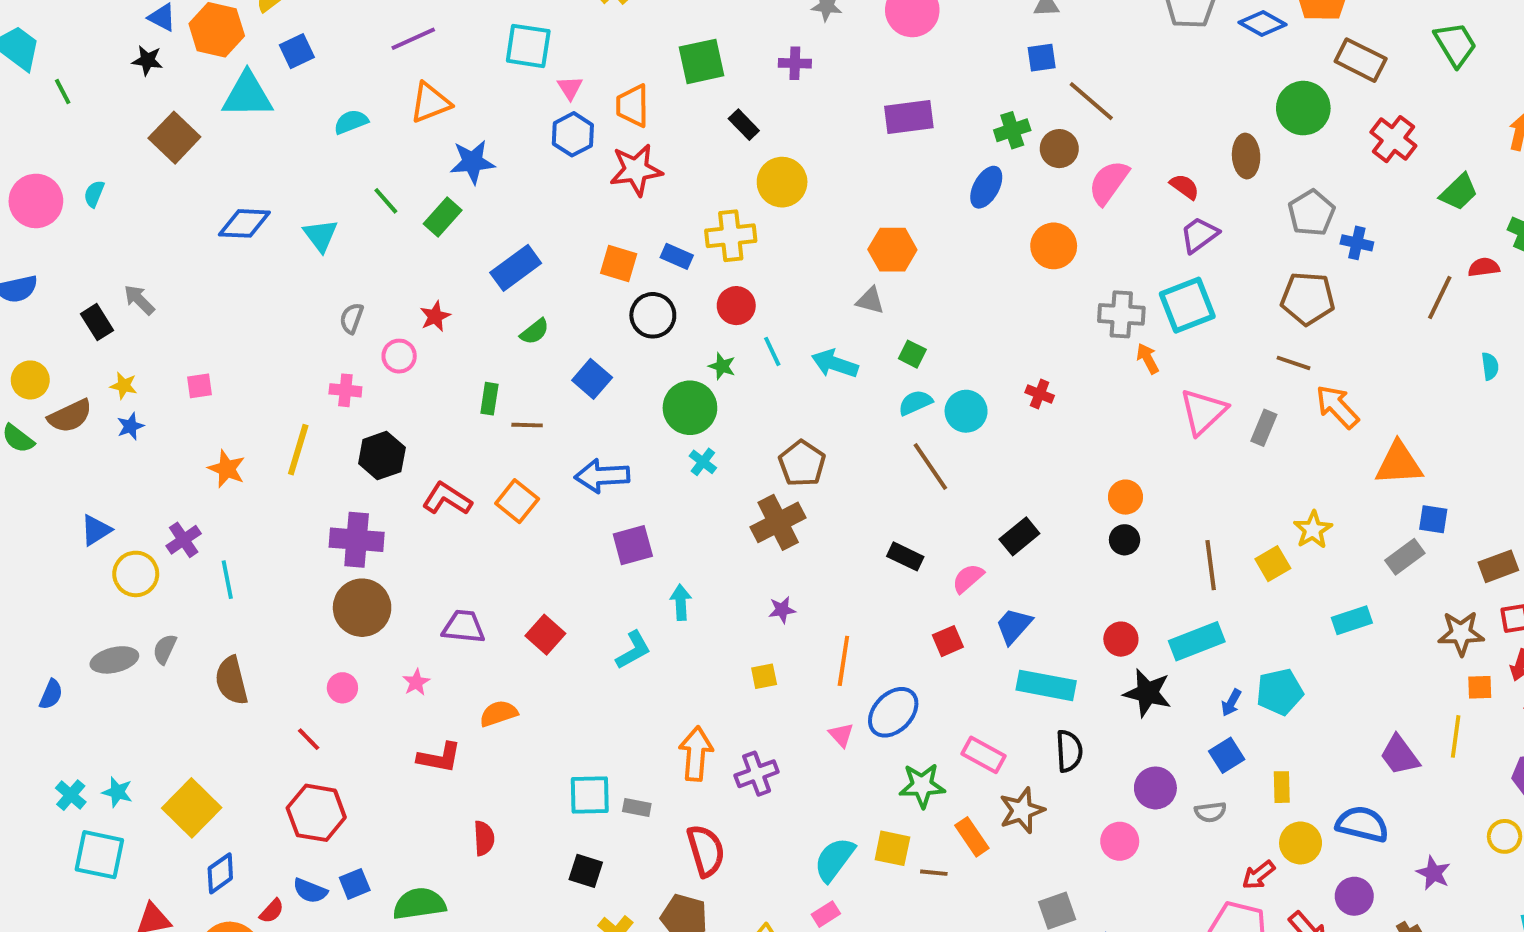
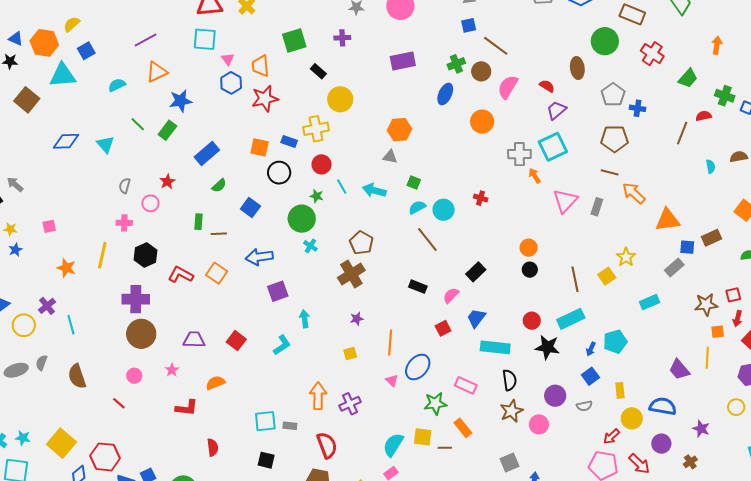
brown rectangle: (1498, 566) -> (712, 238), moved
brown star: (1022, 810) -> (511, 411), moved
red hexagon: (316, 813) -> (105, 457), moved

